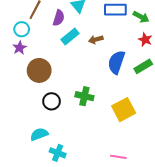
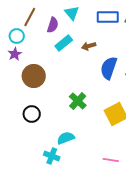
green cross: (84, 96) -> (78, 101), turned 30
black circle: (51, 101) -> (32, 114), moved
cyan semicircle: (39, 134) -> (66, 138), moved

